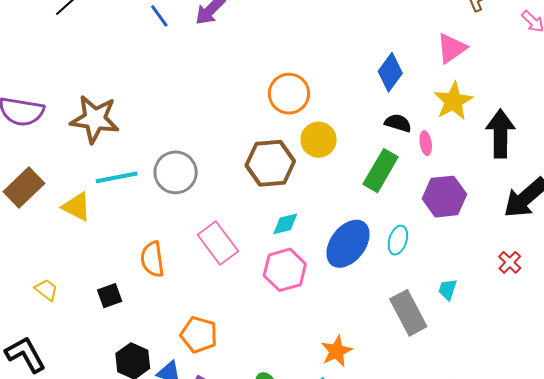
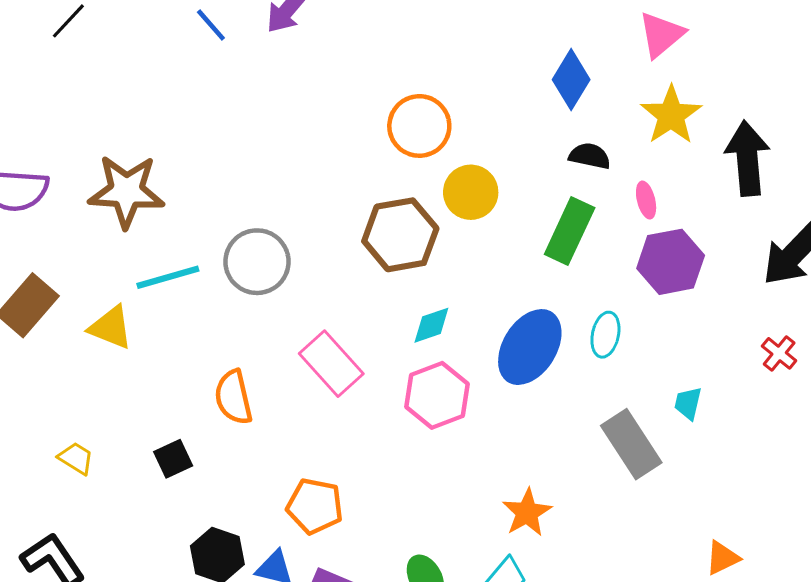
pink ellipse: (426, 143) -> (646, 200), moved

